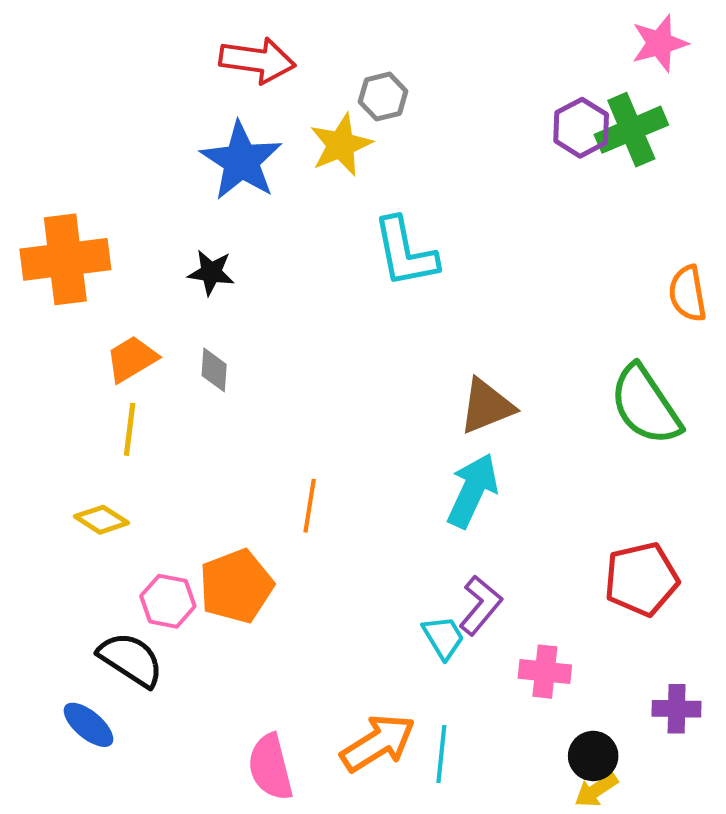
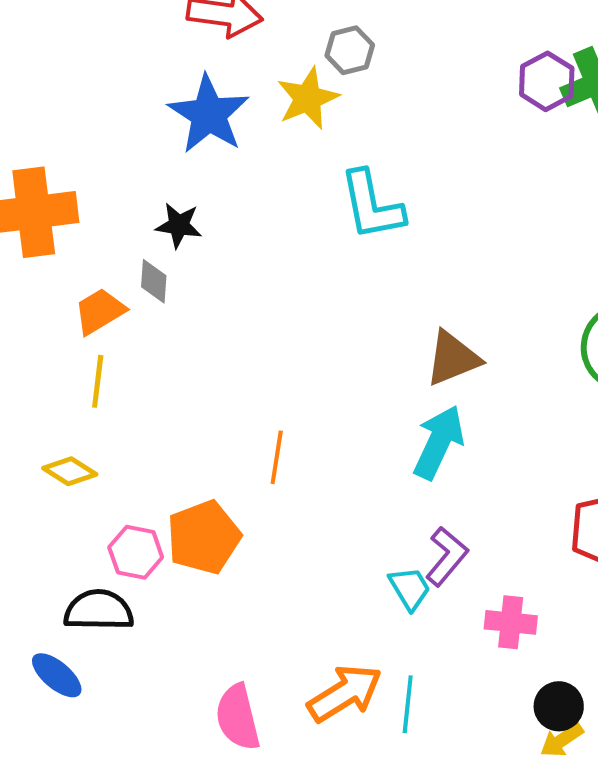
gray diamond: (214, 370) -> (154, 281), moved
black semicircle: (131, 659) -> (99, 610), turned -32

